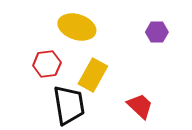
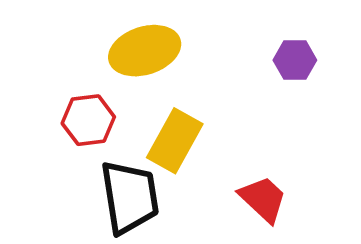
yellow ellipse: (77, 27) -> (145, 51), turned -36

